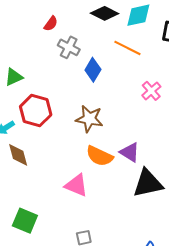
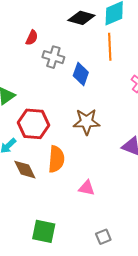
orange line: (127, 48) -> (110, 47), turned 72
orange semicircle: (99, 156) -> (56, 159), moved, turned -100
pink triangle: (76, 185) -> (87, 188), size x0.7

